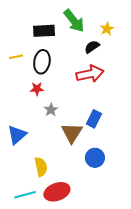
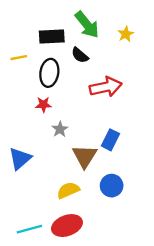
black semicircle: (92, 47) -> (80, 55), moved, turned -105
yellow line: (16, 57) -> (19, 58), moved
yellow semicircle: (41, 167) -> (68, 190), moved, turned -102

